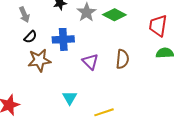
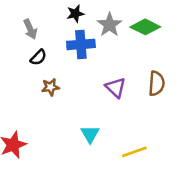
blue cross: (63, 39) -> (81, 44), moved
brown star: (39, 60) -> (50, 87), size x0.6

